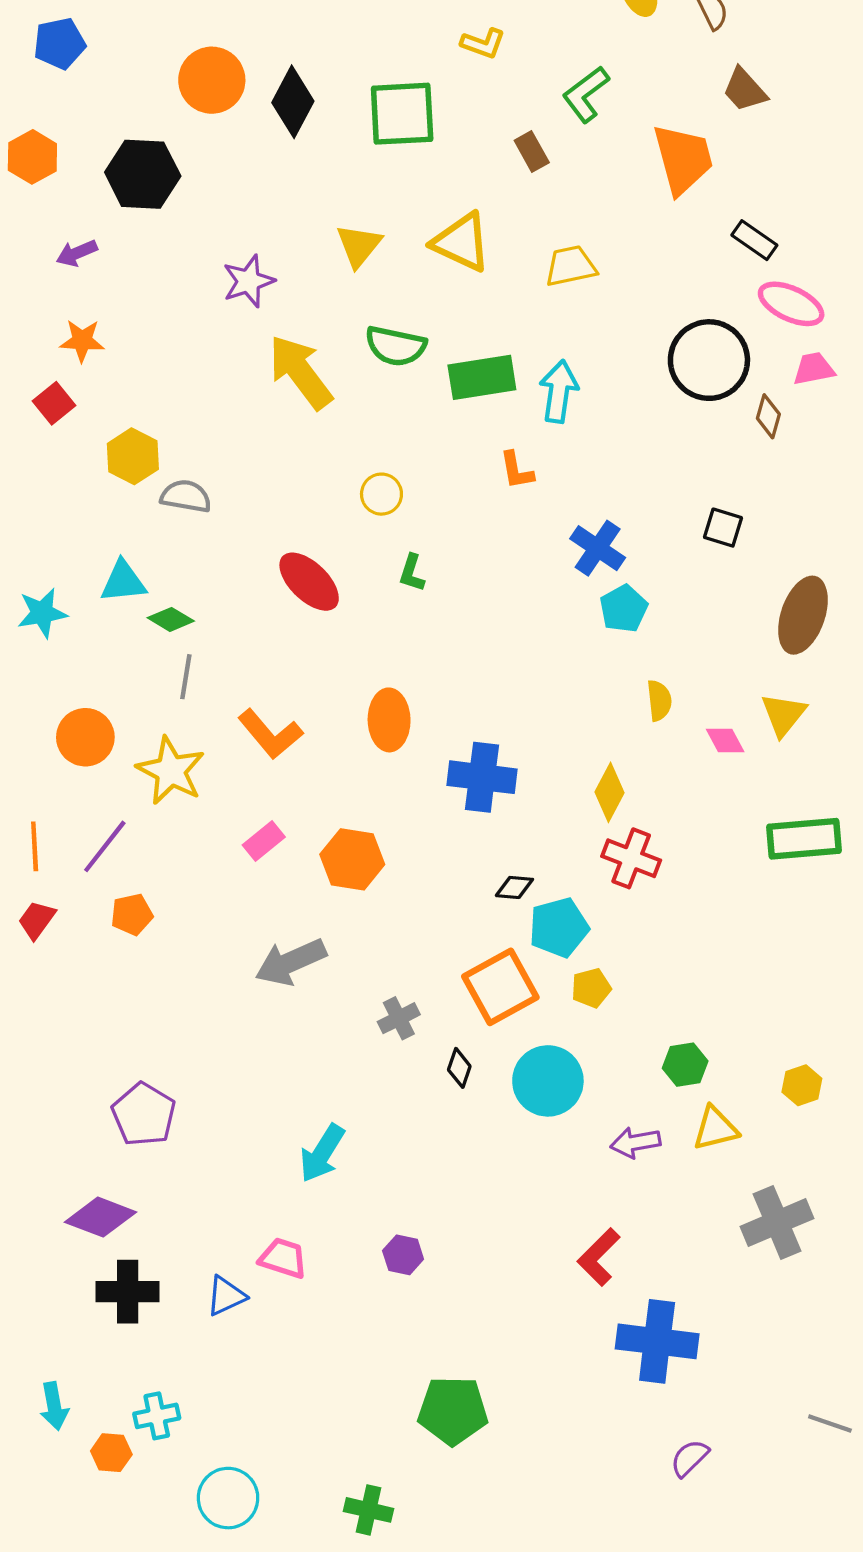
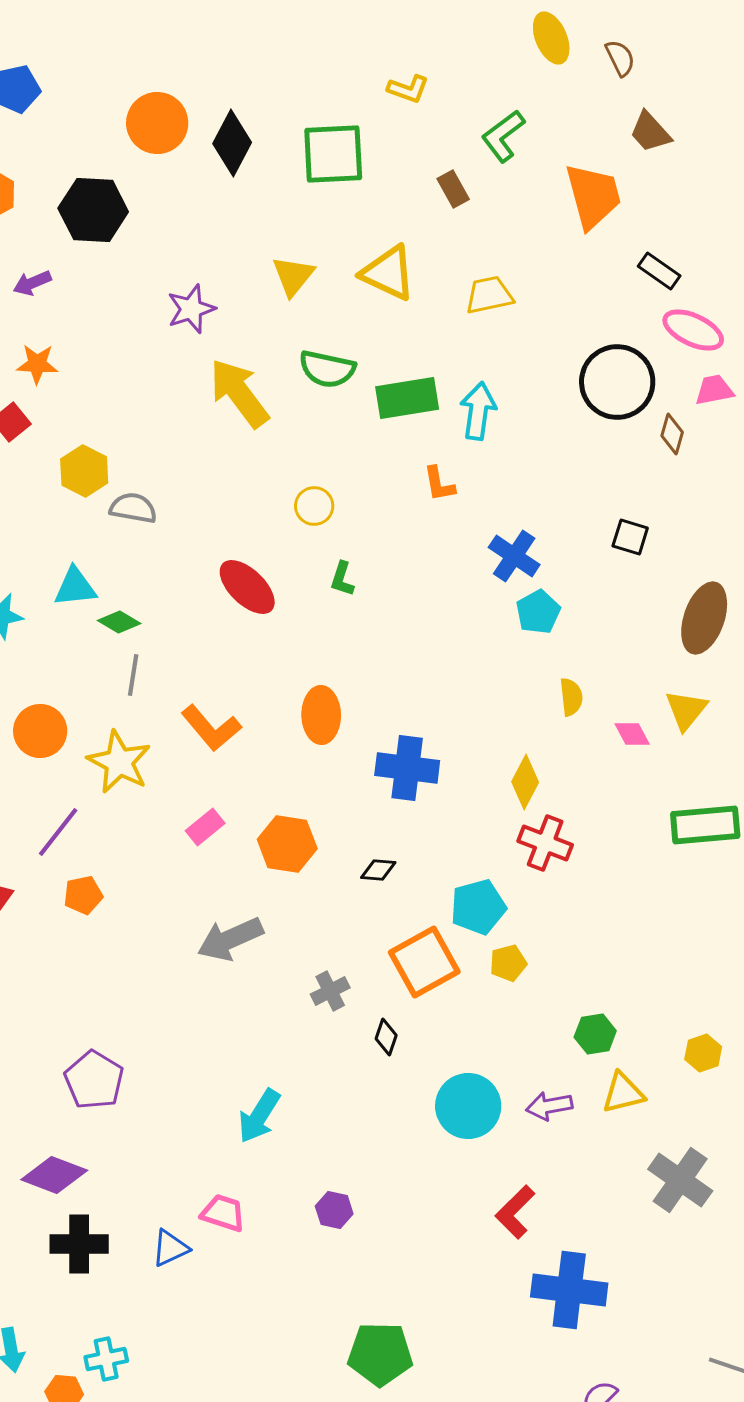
black diamond: (514, 887) -> (378, 870), moved
cyan circle: (548, 1081) -> (468, 1106), moved
gray cross: (777, 1222) -> (680, 1180), turned -32

